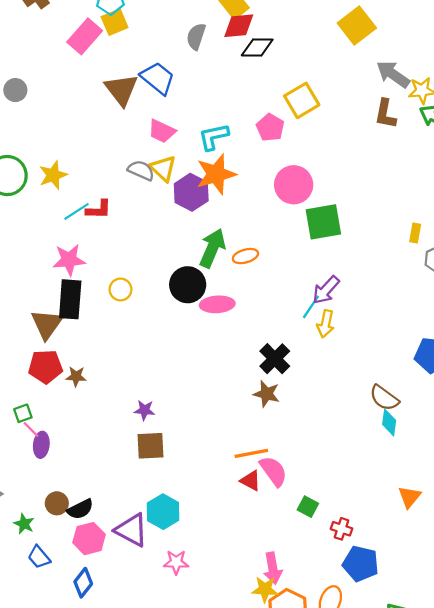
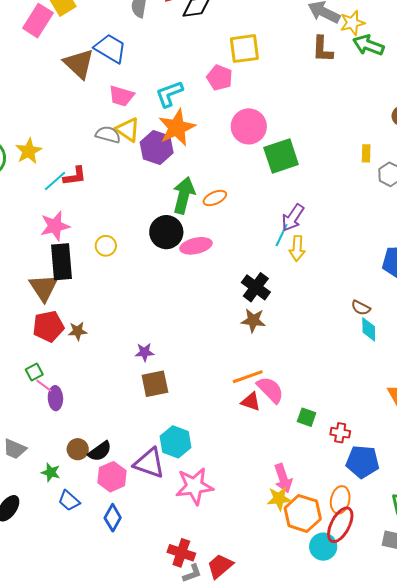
yellow square: (302, 100) -> (244, 49), turned 32
brown semicircle: (384, 398) -> (361, 308), size x0.7
pink star: (176, 562) -> (194, 486), size x1.6

